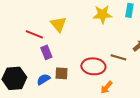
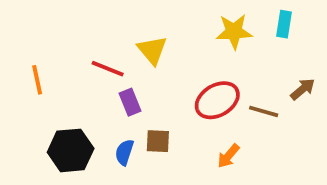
red ellipse: (93, 66) -> (217, 100), moved, turned -35
blue semicircle: (43, 79) -> (124, 152), turned -40
orange arrow: (106, 87) -> (228, 156), moved

